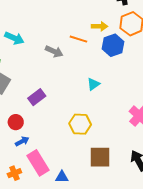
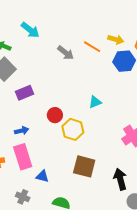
cyan triangle: (93, 84) -> (95, 102), moved
purple rectangle: (37, 97) -> (25, 93), moved
red circle: (16, 122) -> (55, 115), moved
blue arrow: (22, 141) -> (22, 131), moved

